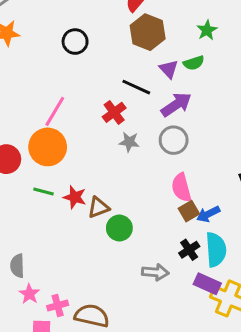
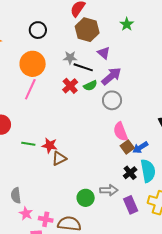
black circle: (75, 42) -> (38, 30), moved
green semicircle: (194, 63) -> (90, 86), moved
gray star: (129, 142) -> (70, 58), moved
orange circle: (48, 147) -> (33, 64), moved
brown triangle: (98, 207) -> (59, 158), moved
green circle: (119, 228) -> (86, 198), moved
purple rectangle: (207, 284) -> (131, 205), moved, turned 48
pink cross: (58, 306) -> (46, 219), turned 32

